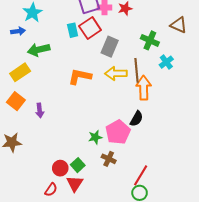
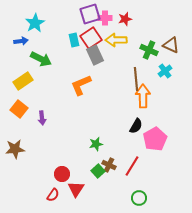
brown triangle: (179, 25) -> (171, 45), moved
gray rectangle: (110, 47) -> (95, 55), moved, turned -48
green arrow: (39, 50) -> (41, 59), turned -140
yellow arrow: (116, 73) -> (116, 40), moved
orange L-shape: (80, 76) -> (81, 85), turned -35
pink pentagon: (118, 132) -> (155, 139), moved
green square: (78, 165) -> (98, 171), moved
red line: (141, 175) -> (132, 166), moved

